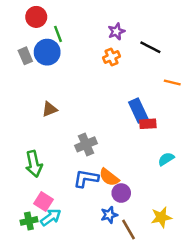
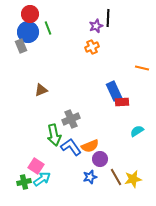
black line: (150, 47) -> (108, 18), moved, turned 66
blue circle: (47, 52) -> (28, 32), moved
green arrow: (34, 164) -> (54, 135), moved
orange semicircle: (109, 177) -> (90, 146), turned -60
blue L-shape: (86, 178) -> (71, 147), turned 45
brown line: (129, 229) -> (116, 177), moved

